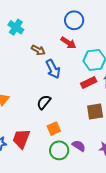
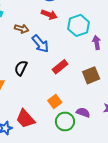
red rectangle: (89, 82) -> (60, 67), moved
black semicircle: (44, 102) -> (21, 68), moved
red trapezoid: (21, 139) -> (25, 119), turned -50

